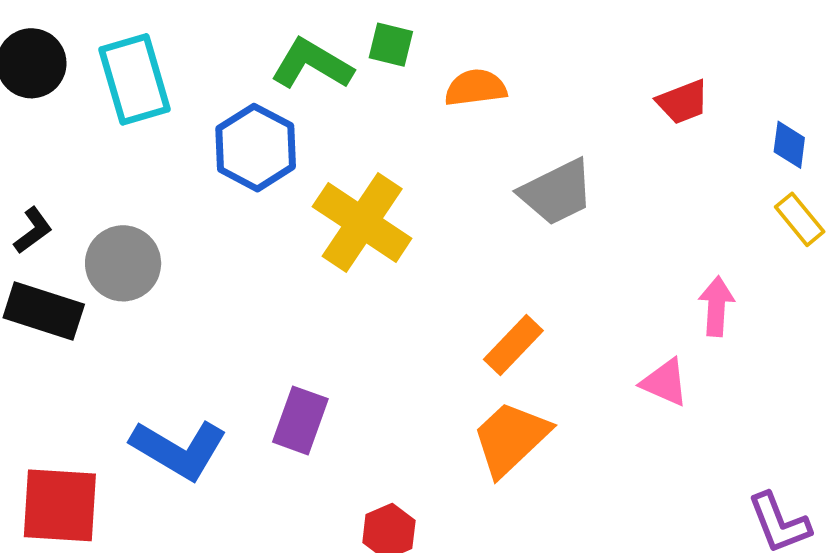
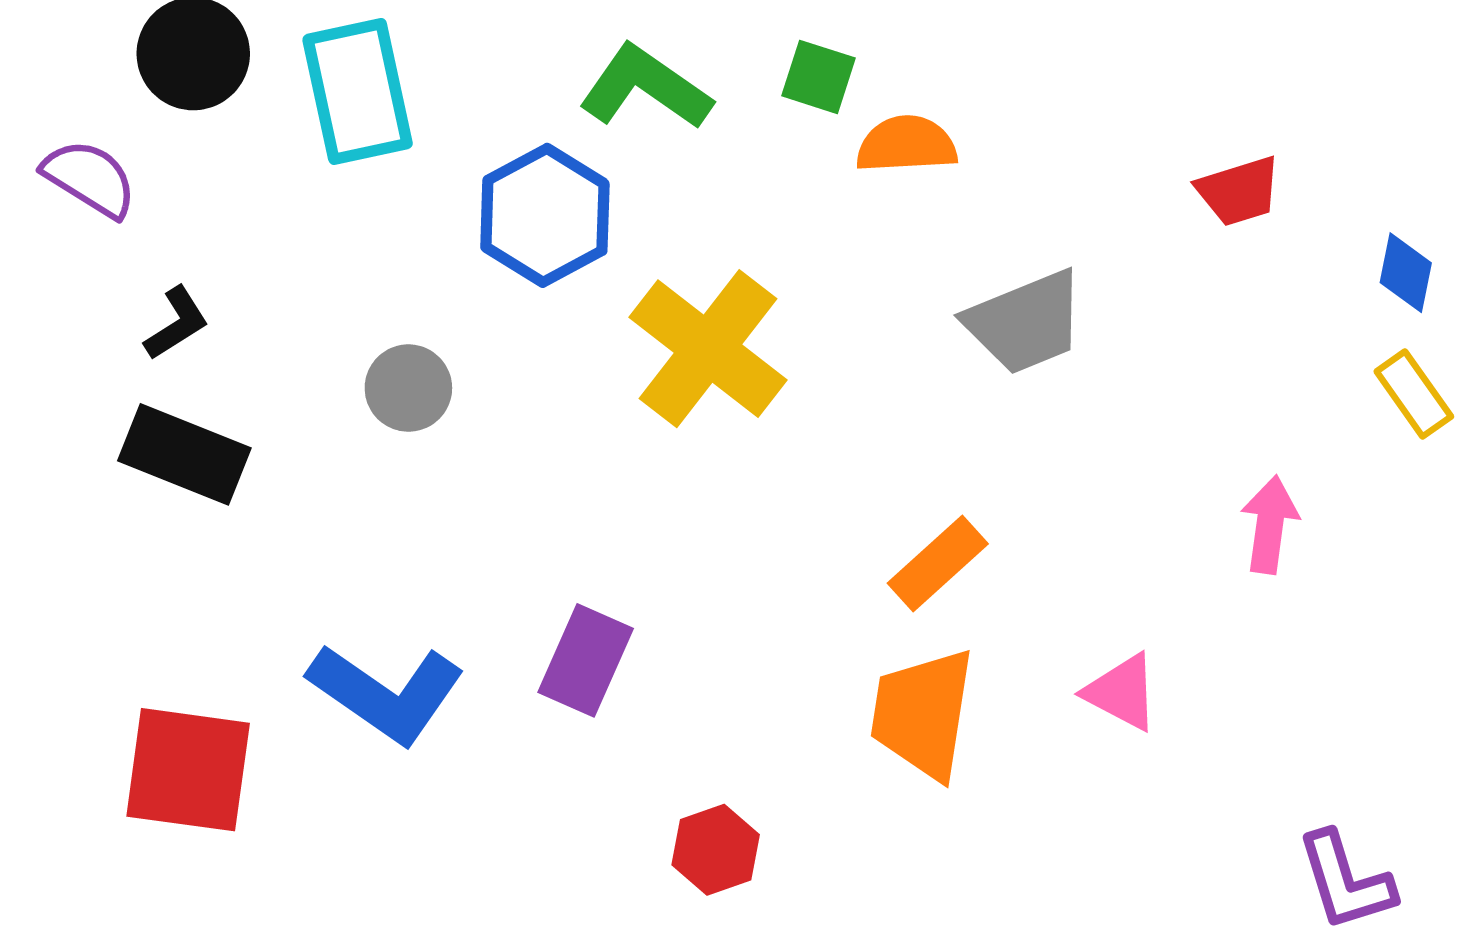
green square: (391, 45) -> (818, 77), moved
gray circle: (123, 263) -> (408, 388), moved, size x0.7
pink triangle: (665, 382) -> (1122, 692), moved
orange trapezoid: (511, 438) -> (923, 714), turned -42

